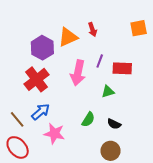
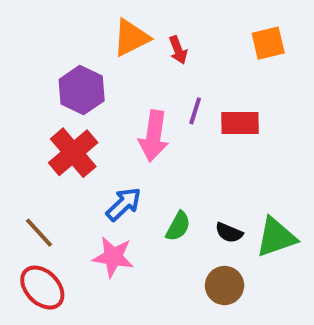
orange triangle: (68, 37) -> (131, 38), moved
green triangle: (108, 92) -> (276, 237), moved, size x1.6
blue arrow: (41, 112) -> (124, 204), moved

